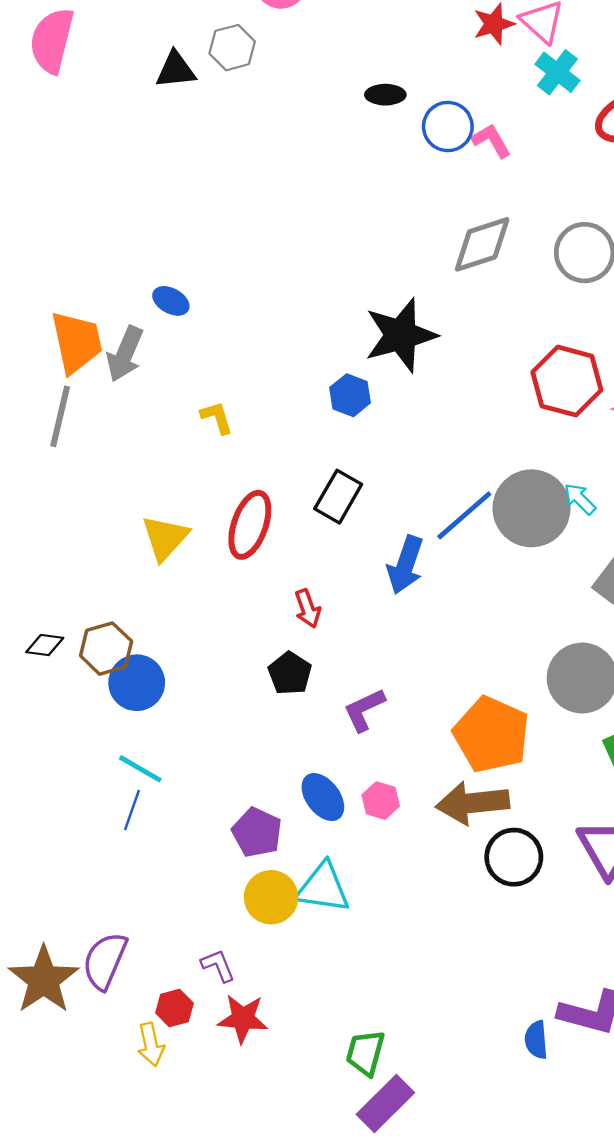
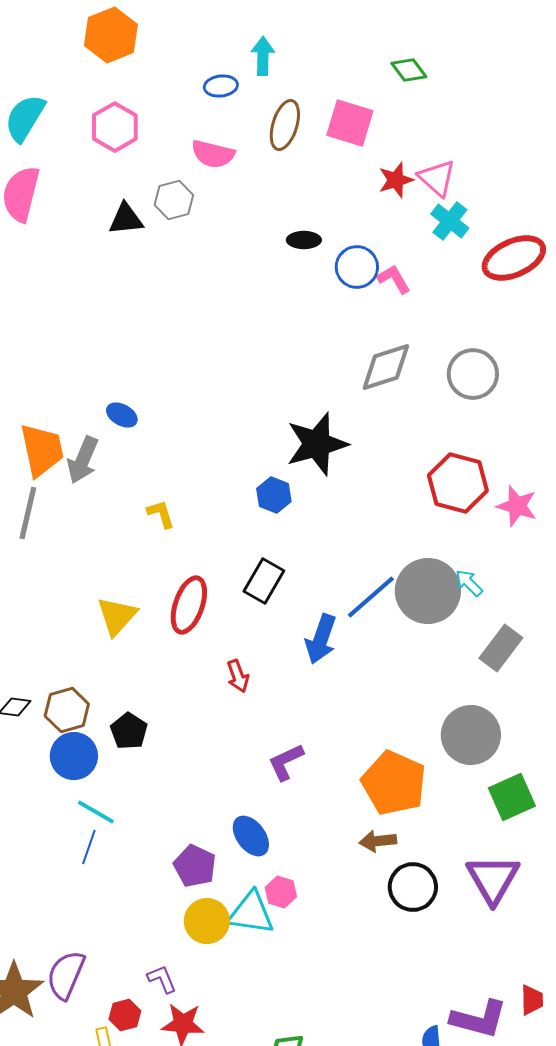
black pentagon: (290, 673) -> (129, 731), moved
blue circle: (137, 683) -> (74, 756), moved
pink hexagon: (381, 801) -> (281, 892), moved
brown arrow: (473, 803) -> (378, 841), size x0.6

